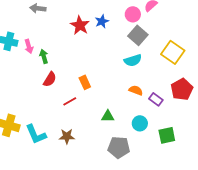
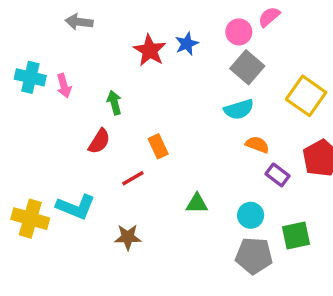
green arrow: (44, 56) -> (114, 103), moved
orange semicircle: (136, 90) -> (257, 145), moved
cyan L-shape: (36, 134) -> (76, 207), moved, turned -45
gray pentagon: (119, 147) -> (254, 256), moved

